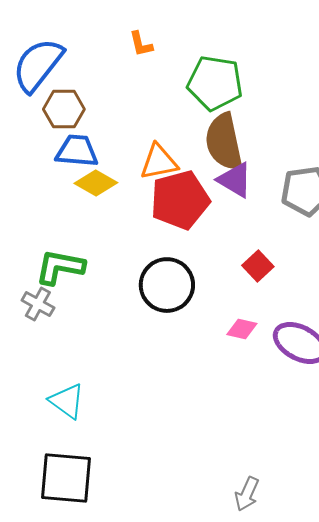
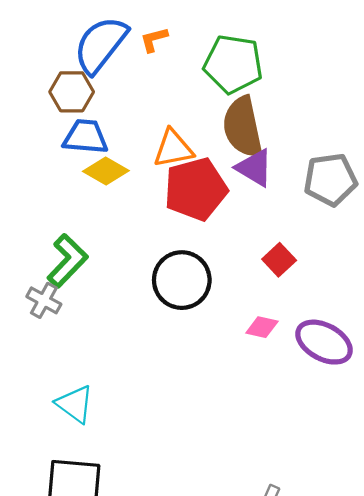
orange L-shape: (141, 44) -> (154, 39), moved, turned 88
blue semicircle: (38, 65) -> (101, 45), moved
green L-shape: (60, 267) -> (67, 261), turned 123

